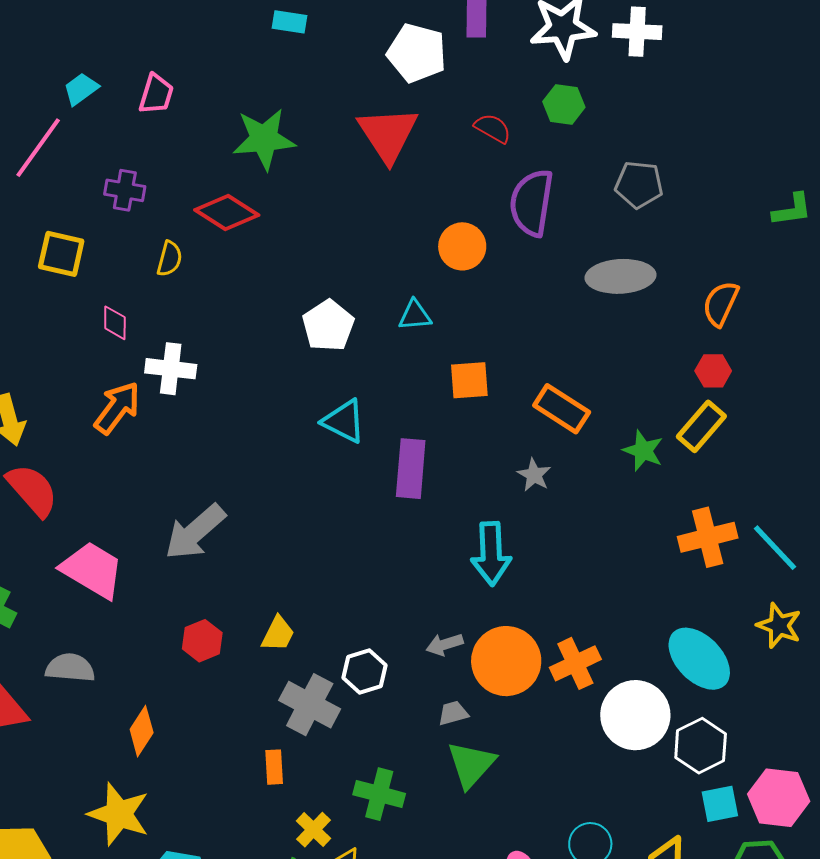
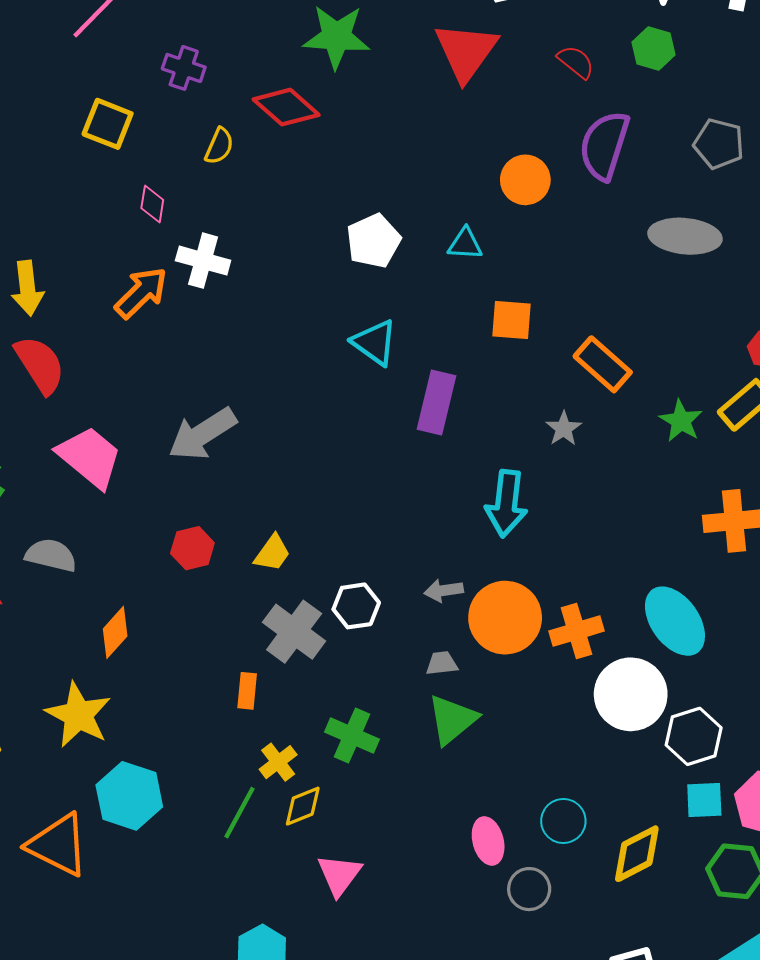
cyan ellipse: (699, 659) -> (675, 621), moved

